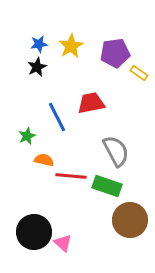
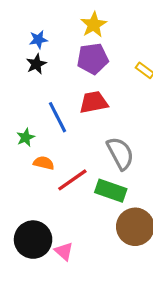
yellow star: (71, 46) -> (94, 25), moved
purple pentagon: (115, 53) -> (93, 59), moved
red line: (71, 176) -> (72, 180), turned -40

